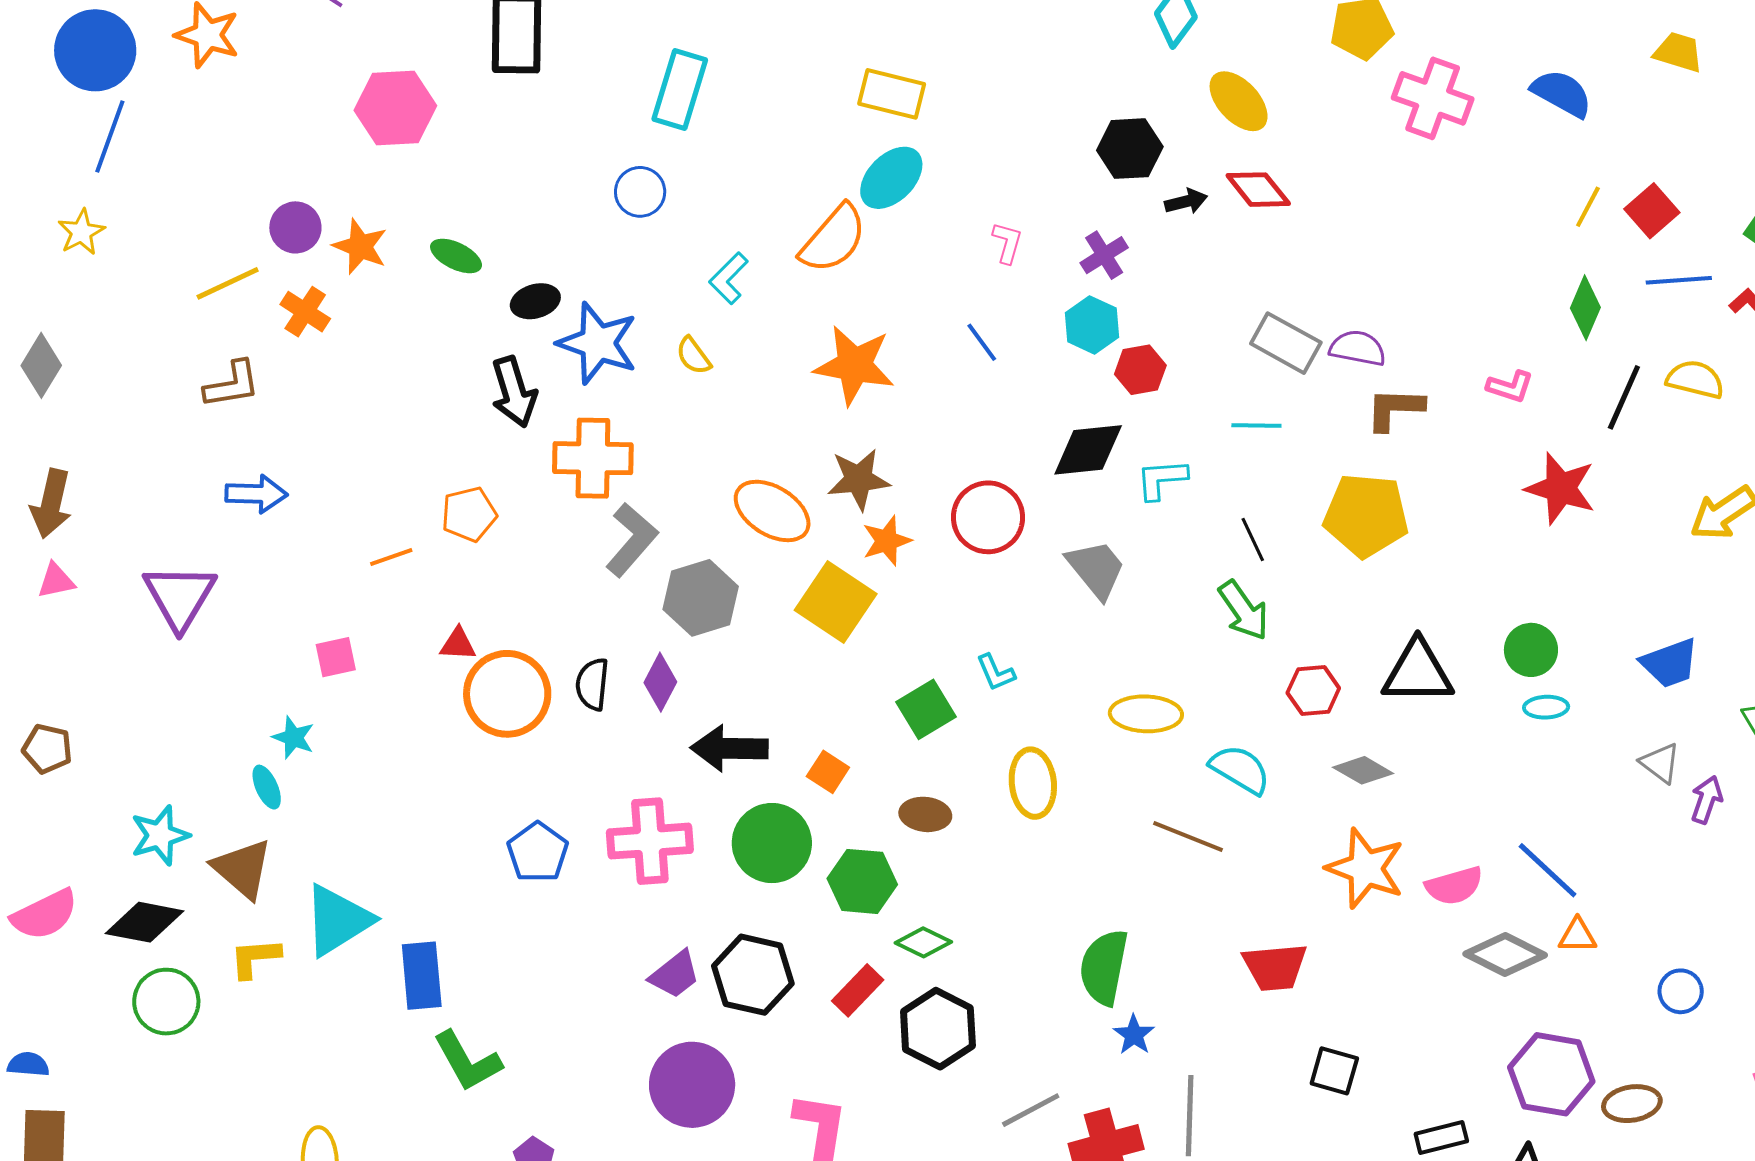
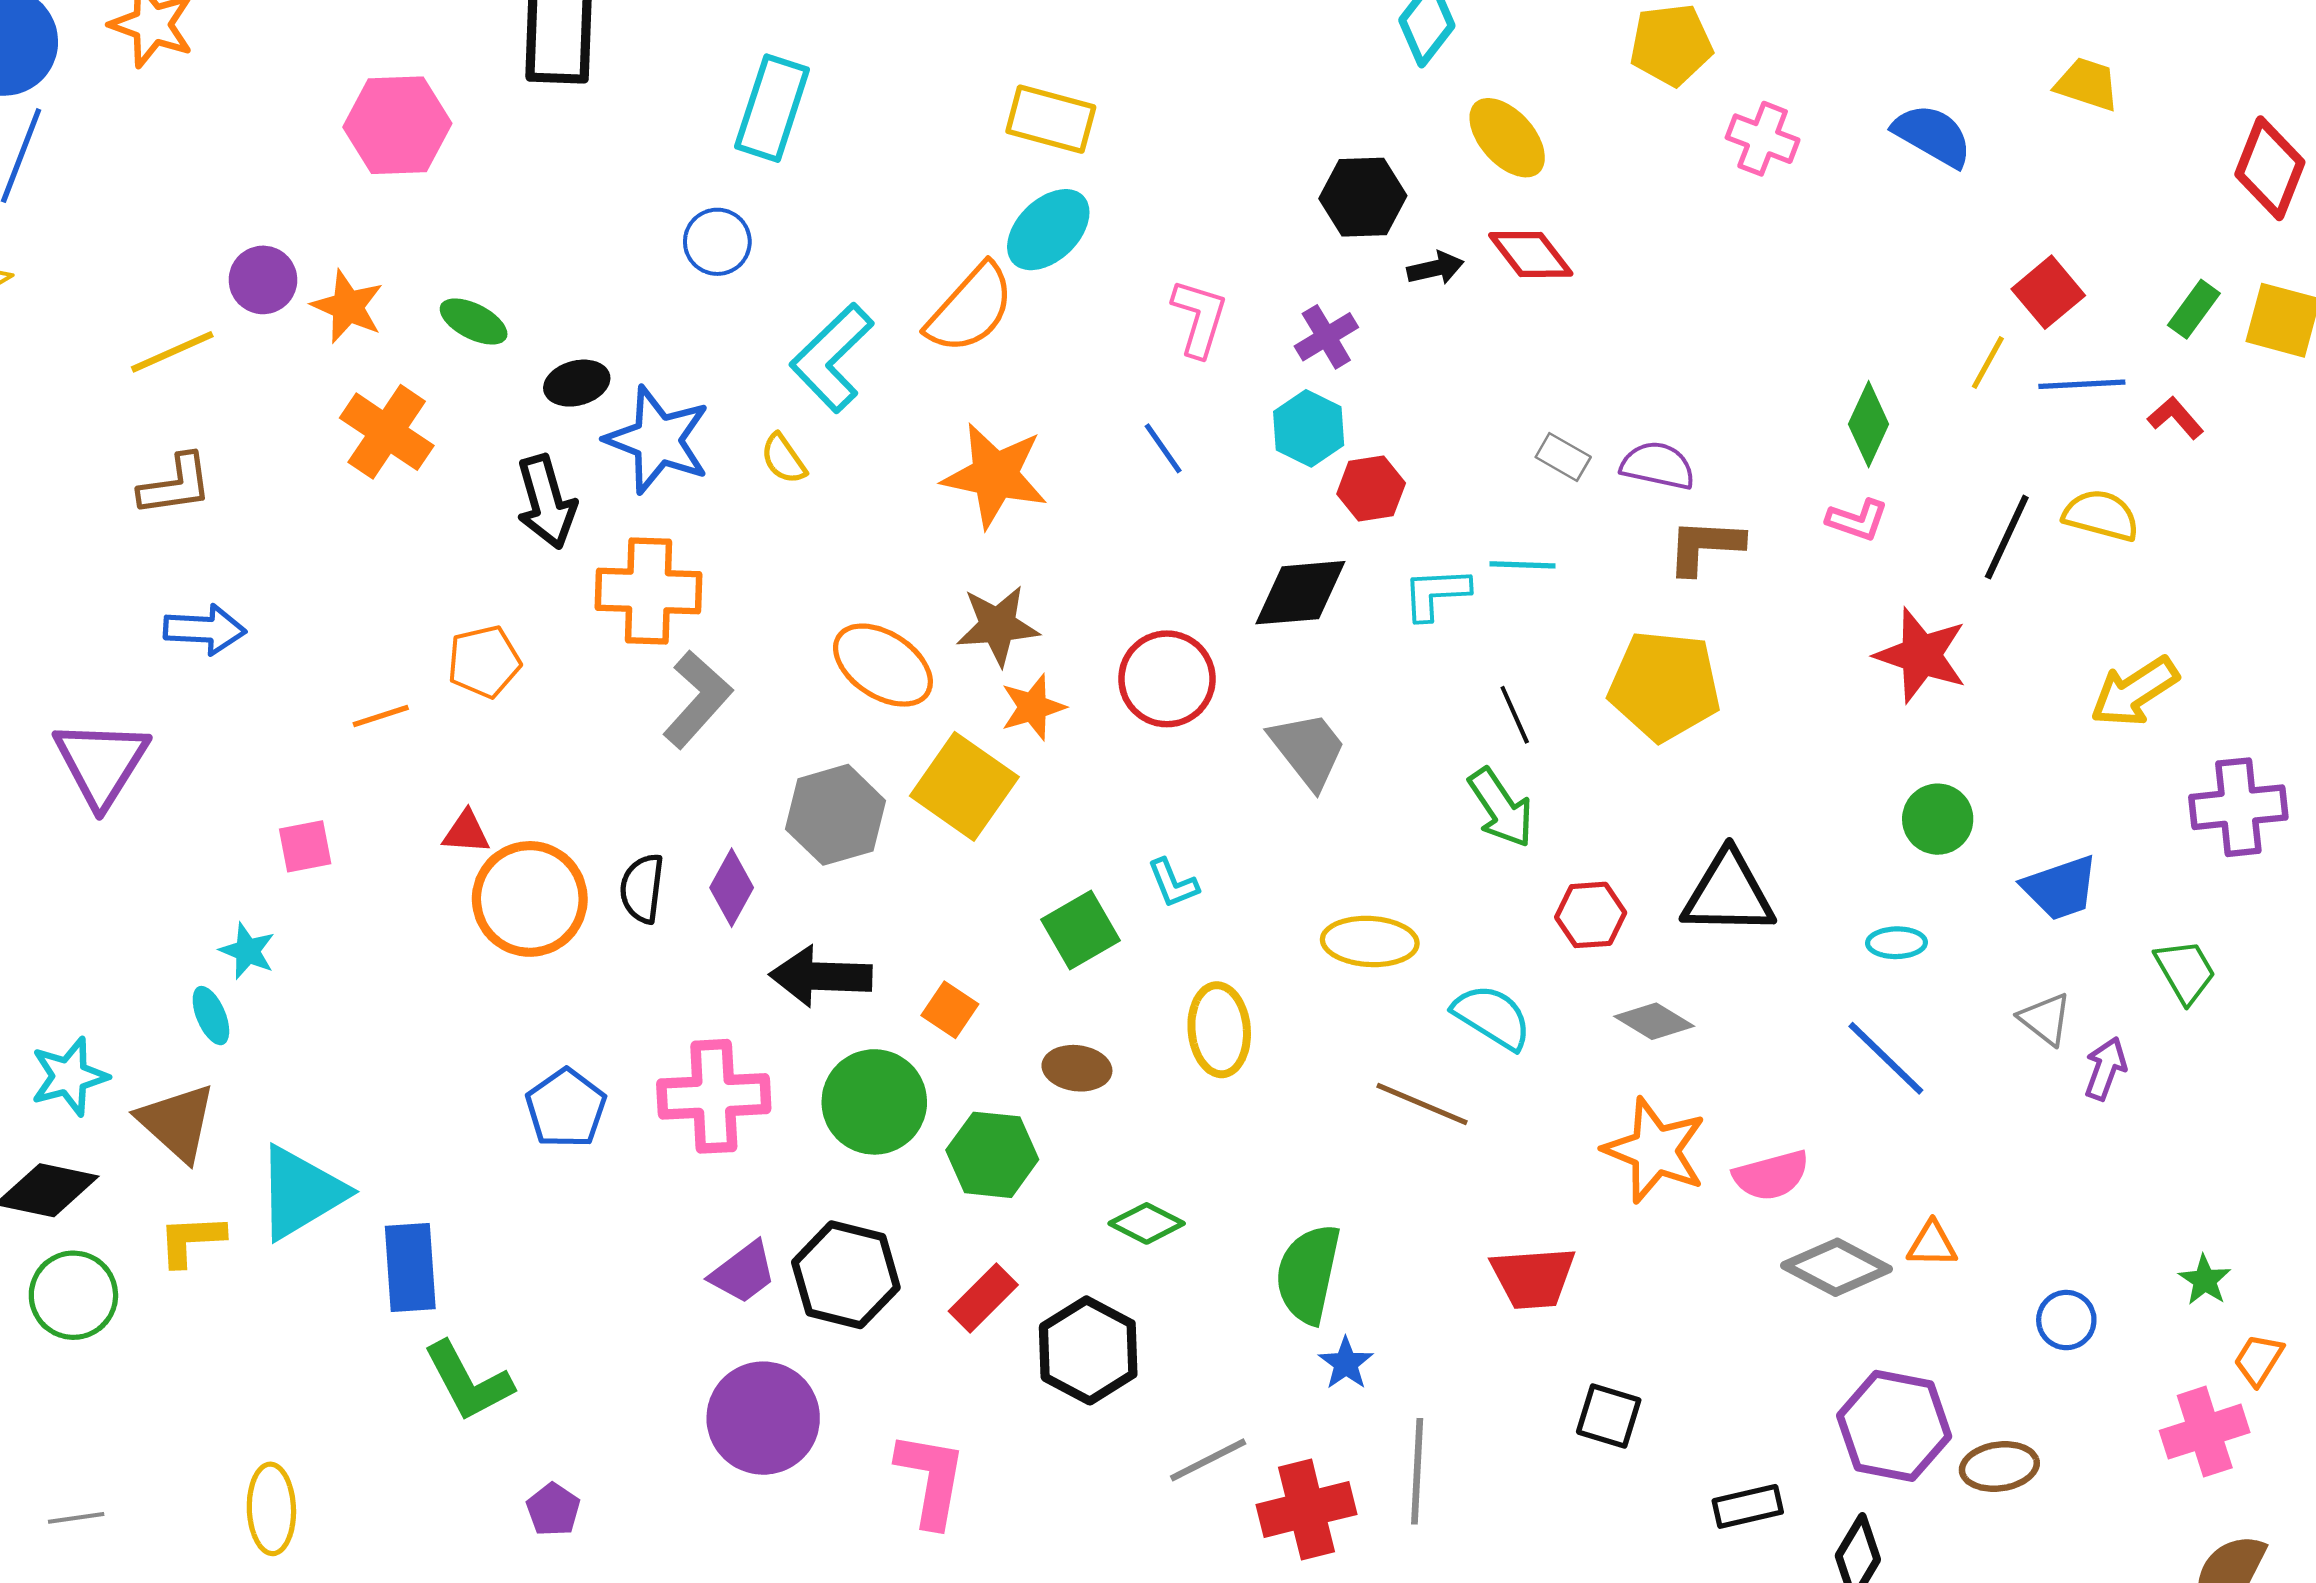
pink cross: (1433, 98) -> (1763, 139), size x0.7
yellow line: (1588, 207) -> (1988, 363), moved
pink L-shape: (1007, 243) -> (1199, 318), size x1.4
cyan L-shape: (729, 278) -> (832, 358), size x1.6
green diamond: (1585, 308) -> (1869, 424), moved
orange cross: (305, 312) -> (387, 432), moved, size x1.4
gray rectangle: (1286, 343) -> (1563, 457), size x0.6
cyan L-shape: (1162, 479) -> (1436, 593), moved
gray hexagon: (701, 598) -> (836, 815), moved
green circle: (1531, 650) -> (1938, 819), moved
blue line: (1548, 870) -> (1886, 1058), moved
green diamond: (923, 942) -> (1147, 1223), moved

